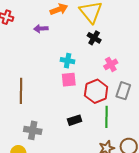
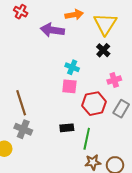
purple arrow: (41, 29) -> (52, 30), size x1.6
brown line: (21, 91) -> (21, 103), moved, turned -30
green line: (106, 117) -> (87, 139), moved

